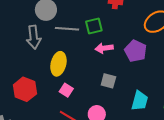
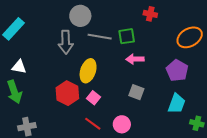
purple pentagon: (136, 51) -> (177, 71), moved
red hexagon: (25, 89) -> (67, 93), moved
cyan trapezoid: (140, 101) -> (177, 104), moved

